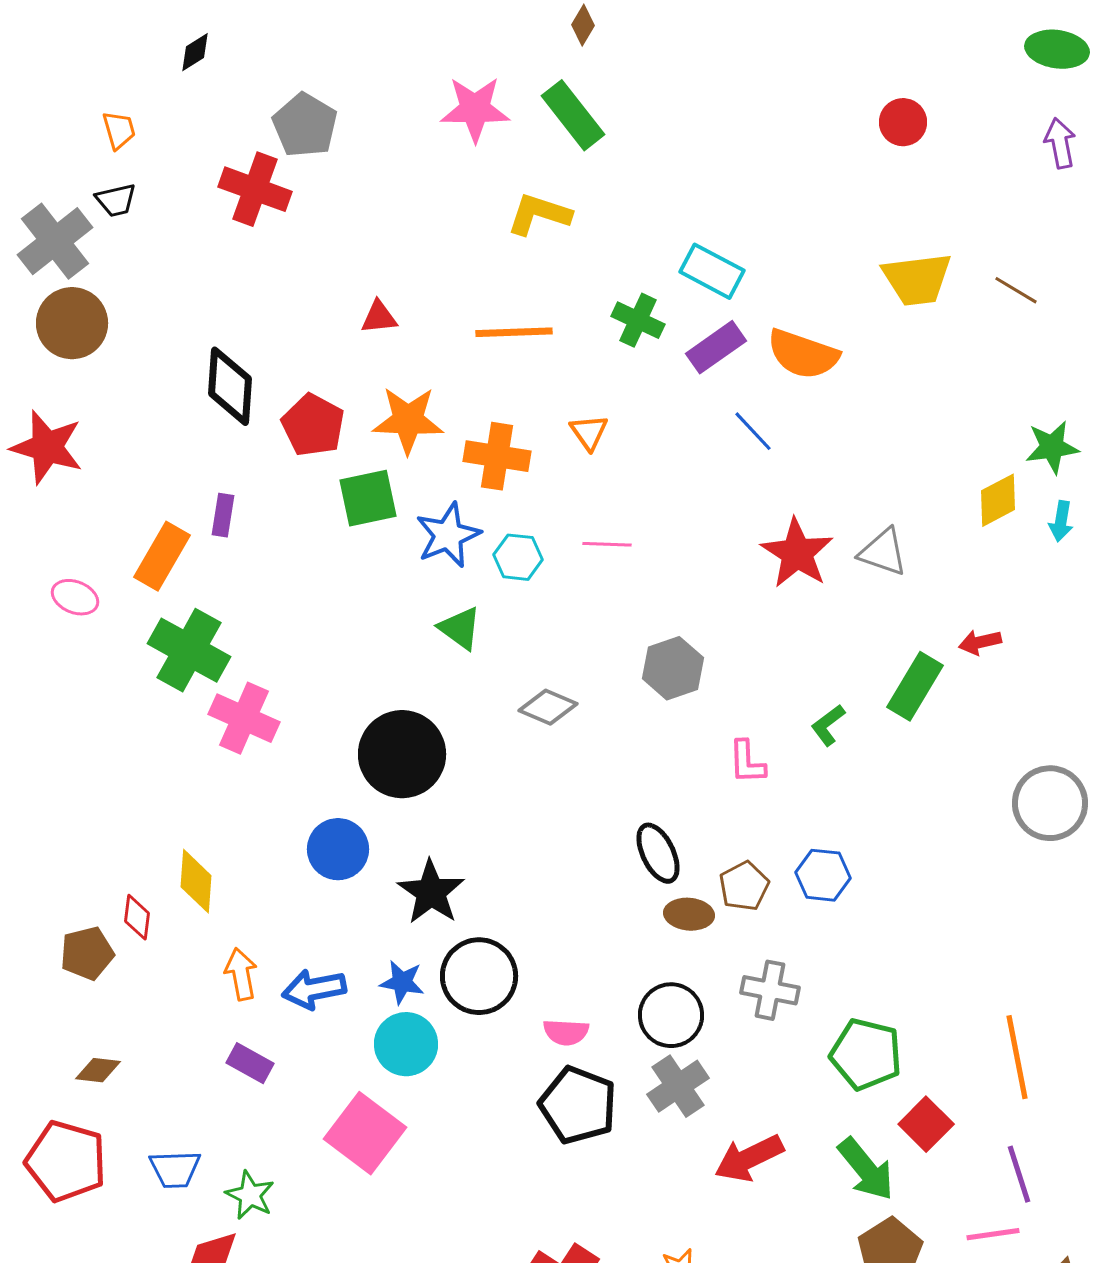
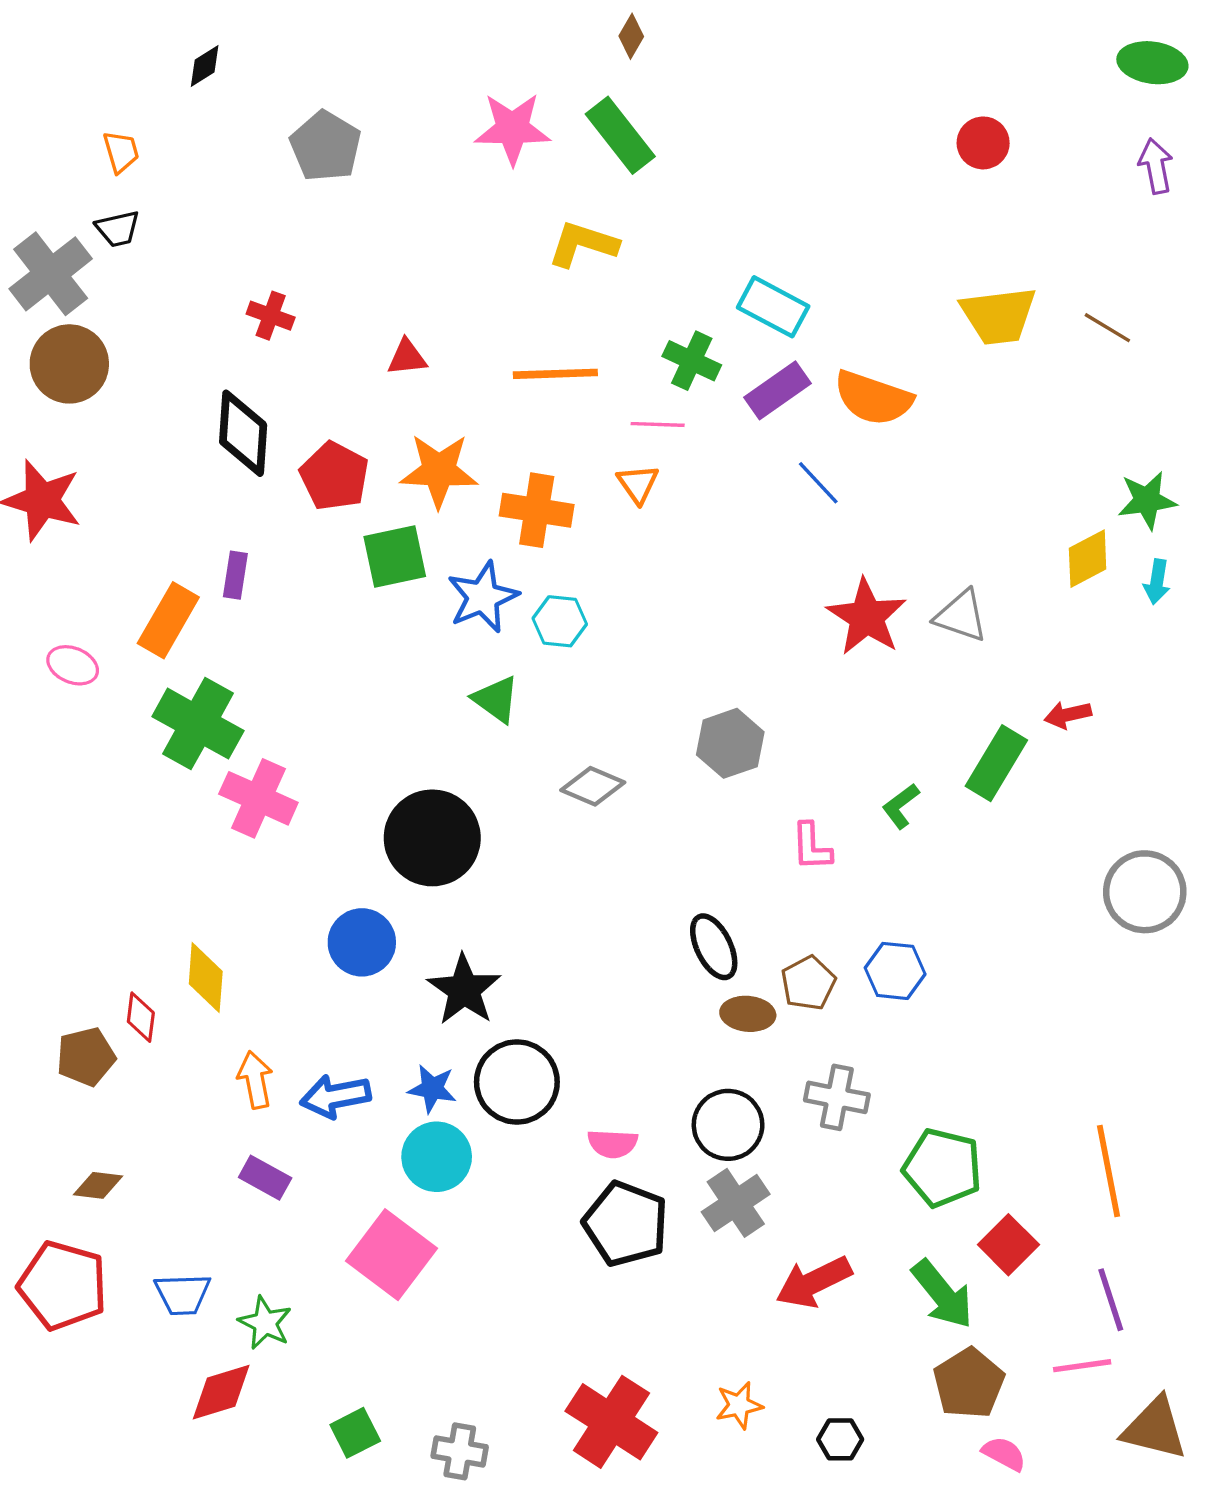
red cross: (255, 189) -> (271, 316), moved, size x0.6
pink line: (607, 544) -> (658, 424), moved

